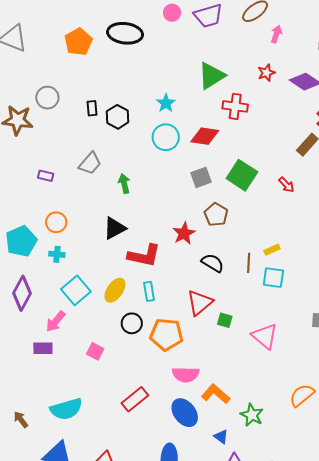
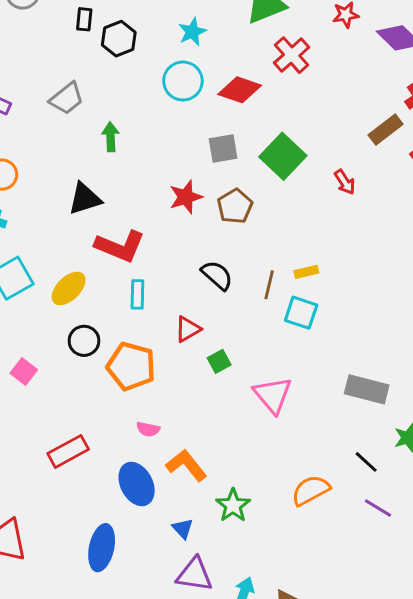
red cross: (235, 106) -> (292, 55), turned 30
red star: (184, 233) -> (186, 197), moved
cyan rectangle: (149, 291) -> (137, 294), moved
red triangle: (200, 303) -> (188, 329), size x0.7
green square: (225, 320) -> (219, 361), turned 35
pink semicircle: (186, 375) -> (148, 429), size x0.6

